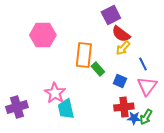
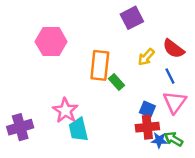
red semicircle: (121, 34) -> (174, 49), moved
blue square: (120, 81) -> (147, 109), moved
green arrow: (146, 117) -> (174, 139), turned 91

